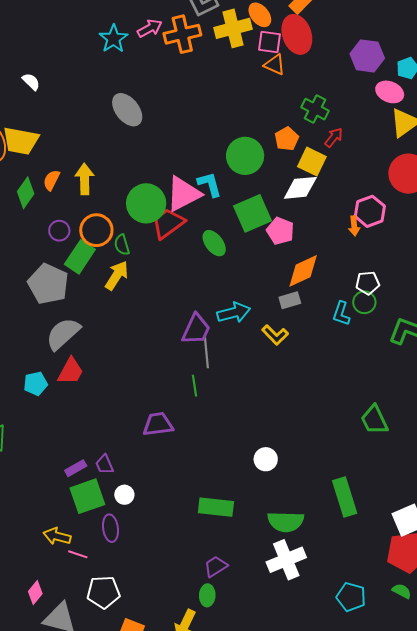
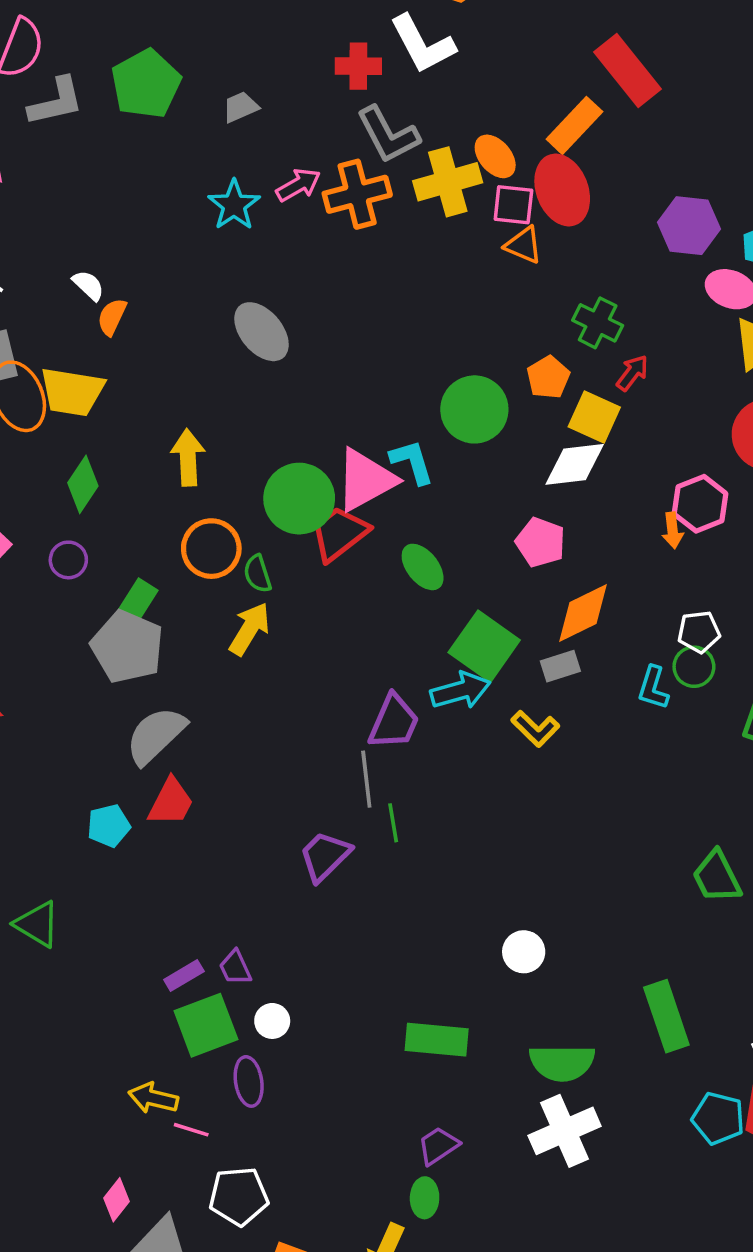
orange semicircle: (51, 180) -> (112, 317), moved
green square: (253, 213) -> (484, 646), moved, turned -30
purple circle: (59, 231) -> (68, 560), moved
green rectangle: (80, 257) -> (138, 600), moved, size x0.7
gray line: (206, 352) -> (366, 779), moved
purple trapezoid: (158, 424) -> (325, 856), moved, turned -36
cyan pentagon: (351, 597) -> (718, 1118), moved

